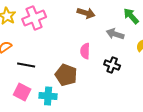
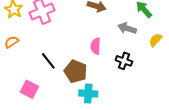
black line: (26, 65) -> (48, 61), moved, turned 42
cyan cross: (48, 96) -> (88, 93), moved

